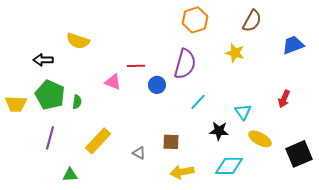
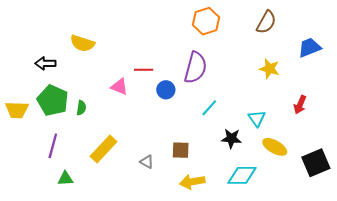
yellow star: (235, 53) -> (269, 69), moved
green triangle: (70, 175) -> (65, 179), moved

